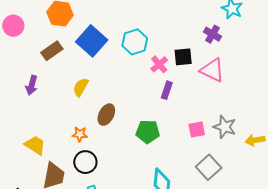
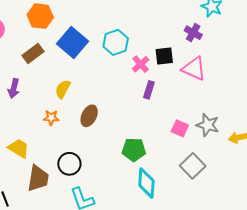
pink square: (197, 130) -> (180, 128), turned 36
green pentagon: (148, 132) -> (134, 150), moved
orange star: (80, 134) -> (51, 118), moved

